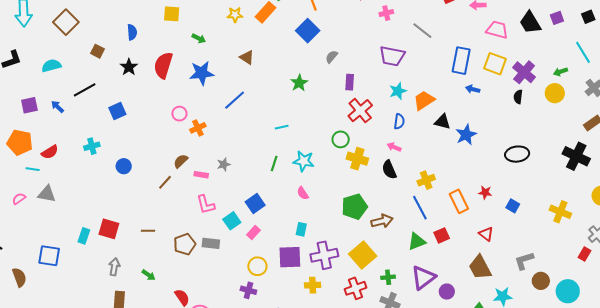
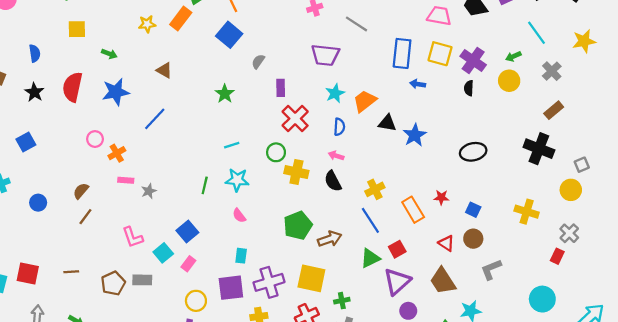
cyan line: (282, 127) -> (232, 145), moved
brown semicircle: (181, 161) -> (81, 191), moved
pink rectangle: (201, 175) -> (126, 180), moved
yellow square: (363, 255) -> (311, 278), turned -32
purple triangle: (423, 278) -> (397, 281), moved
brown circle: (541, 281) -> (473, 239), moved

